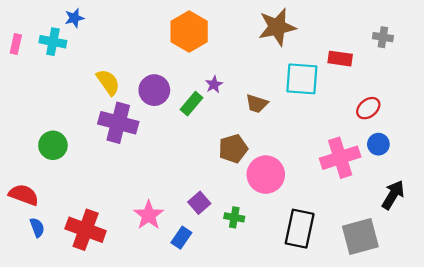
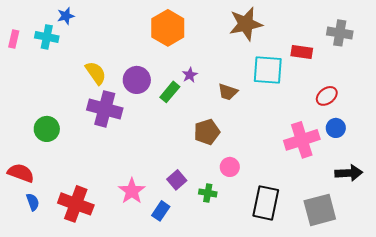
gray cross: (383, 37) -> (340, 33), size x1.4
pink circle: (266, 175) -> (230, 167), moved, size x0.6
black arrow: (393, 195) -> (349, 173), turned 56

